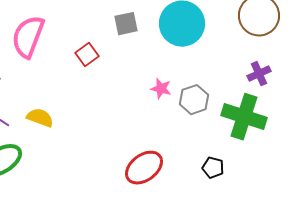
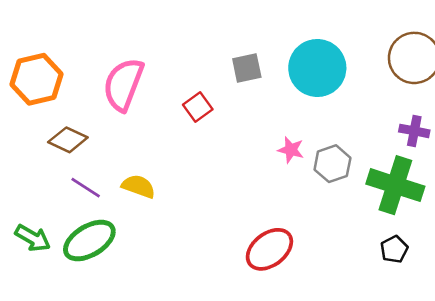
purple cross: (259, 74) -> (414, 131), turned 35
black pentagon: (213, 168) -> (394, 249), moved, turned 30

